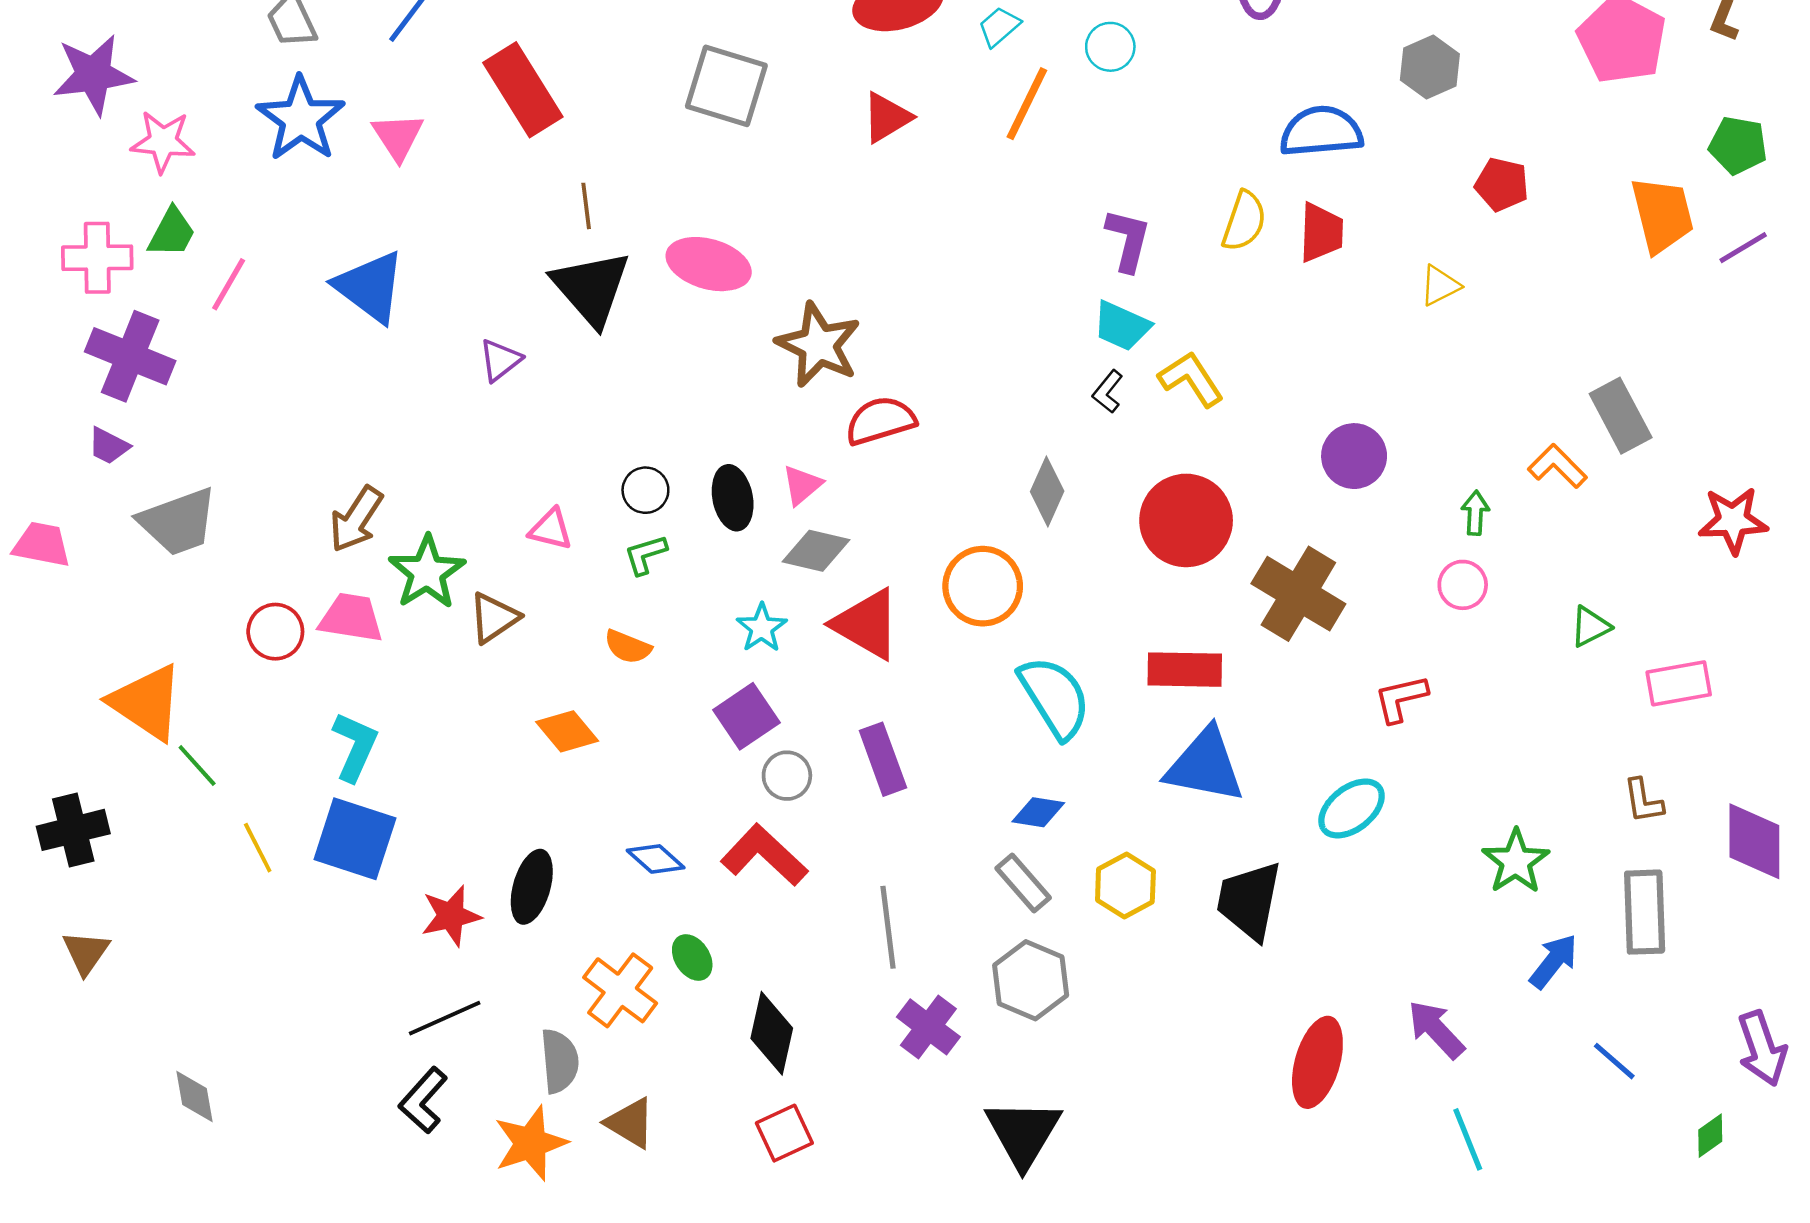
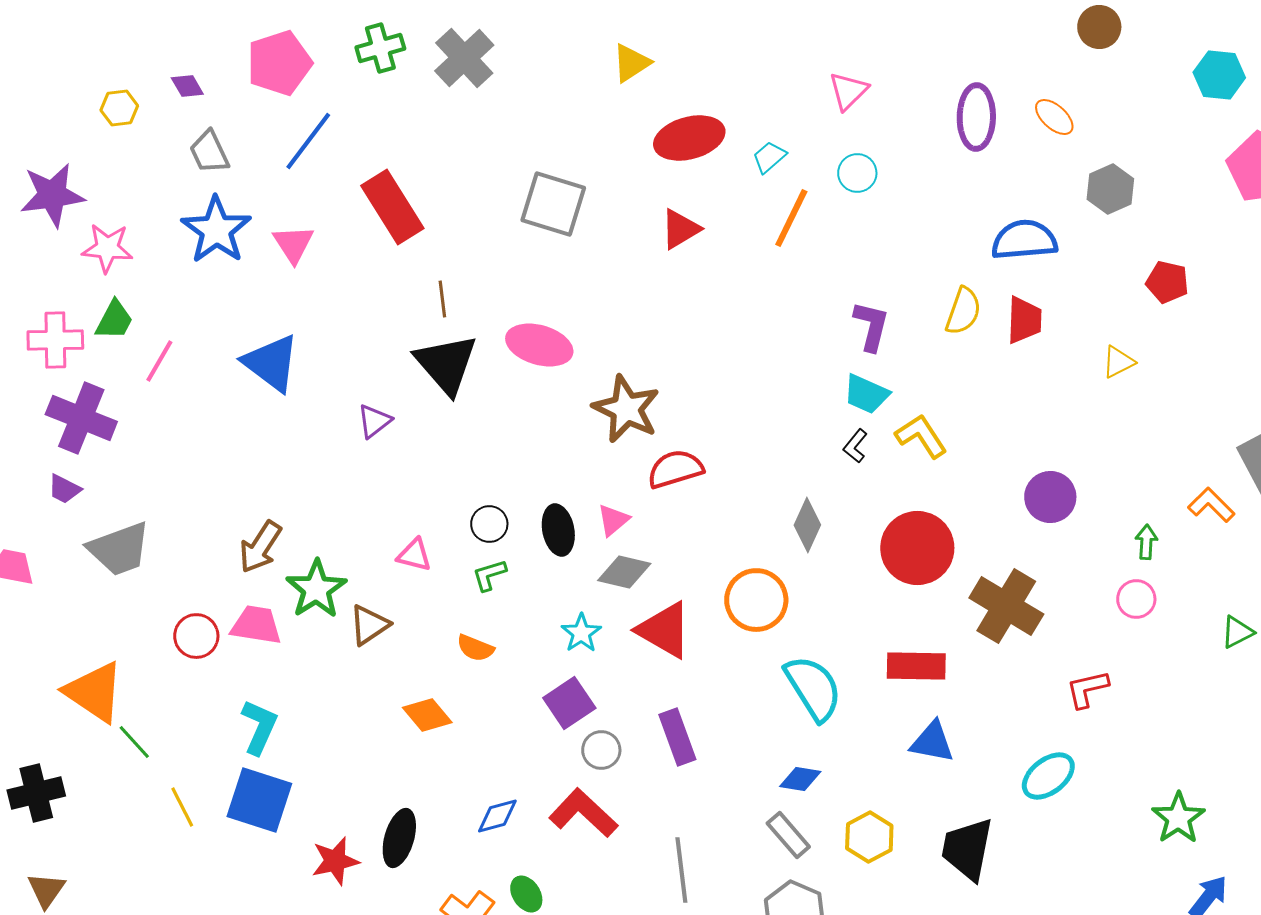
blue triangle: (1205, 766) -> (932, 742), size x0.7
blue diamond: (656, 859) -> (497, 816), turned -57

